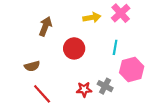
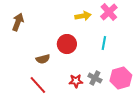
brown arrow: (45, 26) -> (18, 22), moved
brown semicircle: (32, 66) -> (43, 59), moved
pink hexagon: (132, 69) -> (121, 78), moved

